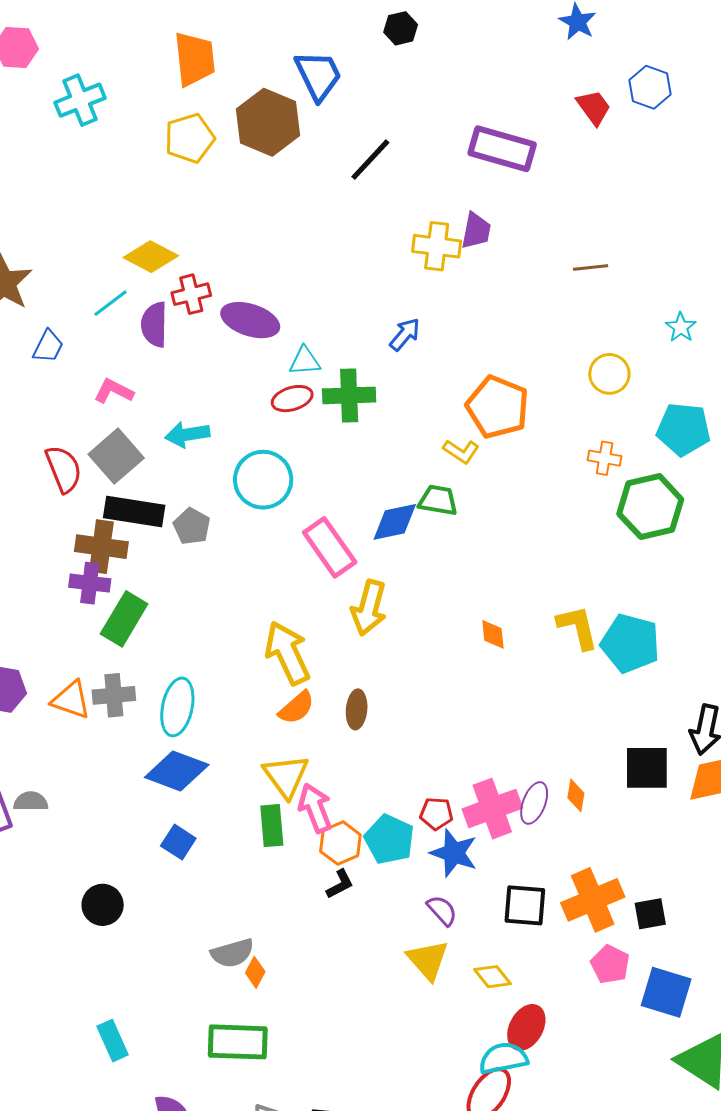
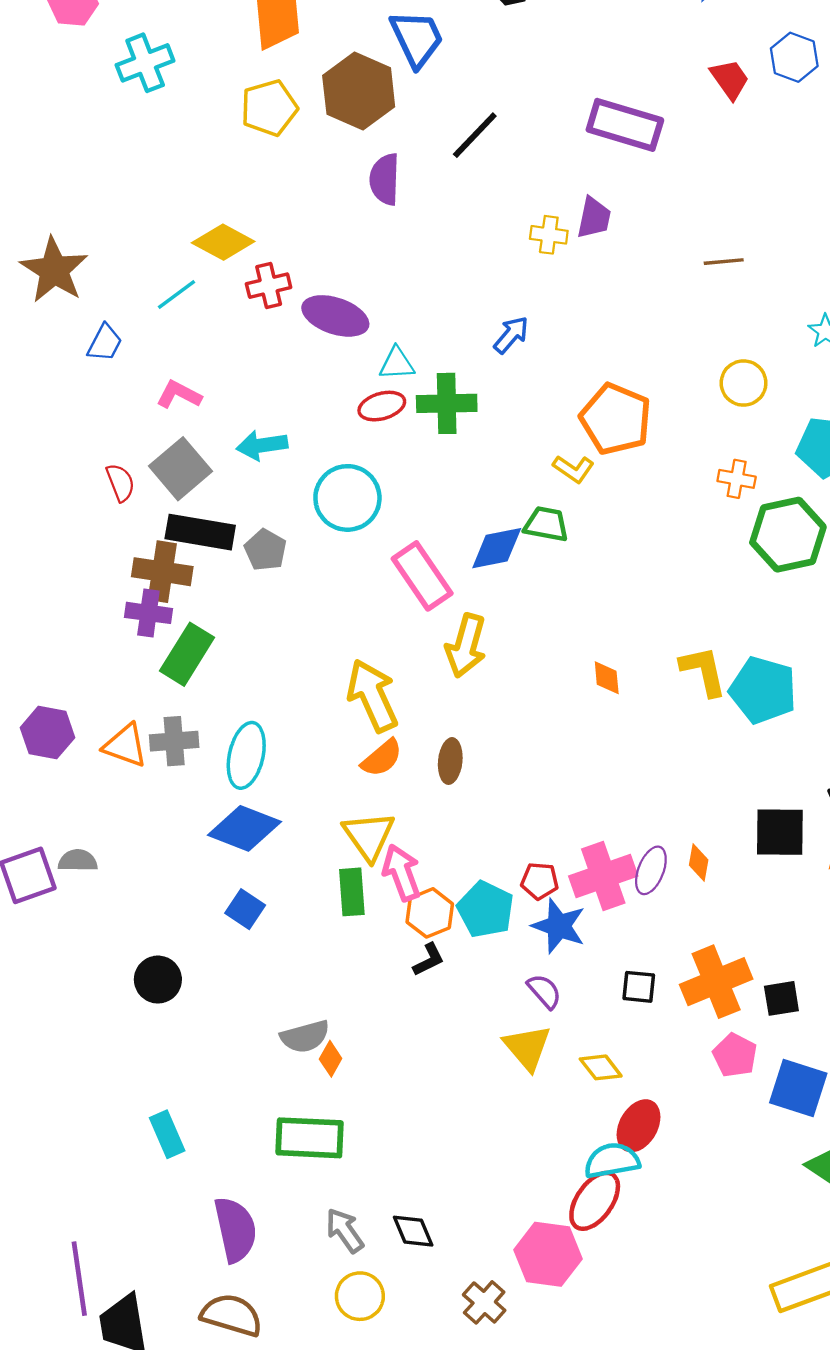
yellow cross: (437, 246) -> (549, 235), size x0.7
purple semicircle: (154, 325) -> (385, 179), moved
red semicircle: (64, 469) -> (120, 483), size x0.7
black square: (525, 905) -> (639, 987), size x0.7

